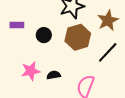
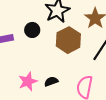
black circle: (44, 35) -> (32, 30), moved

